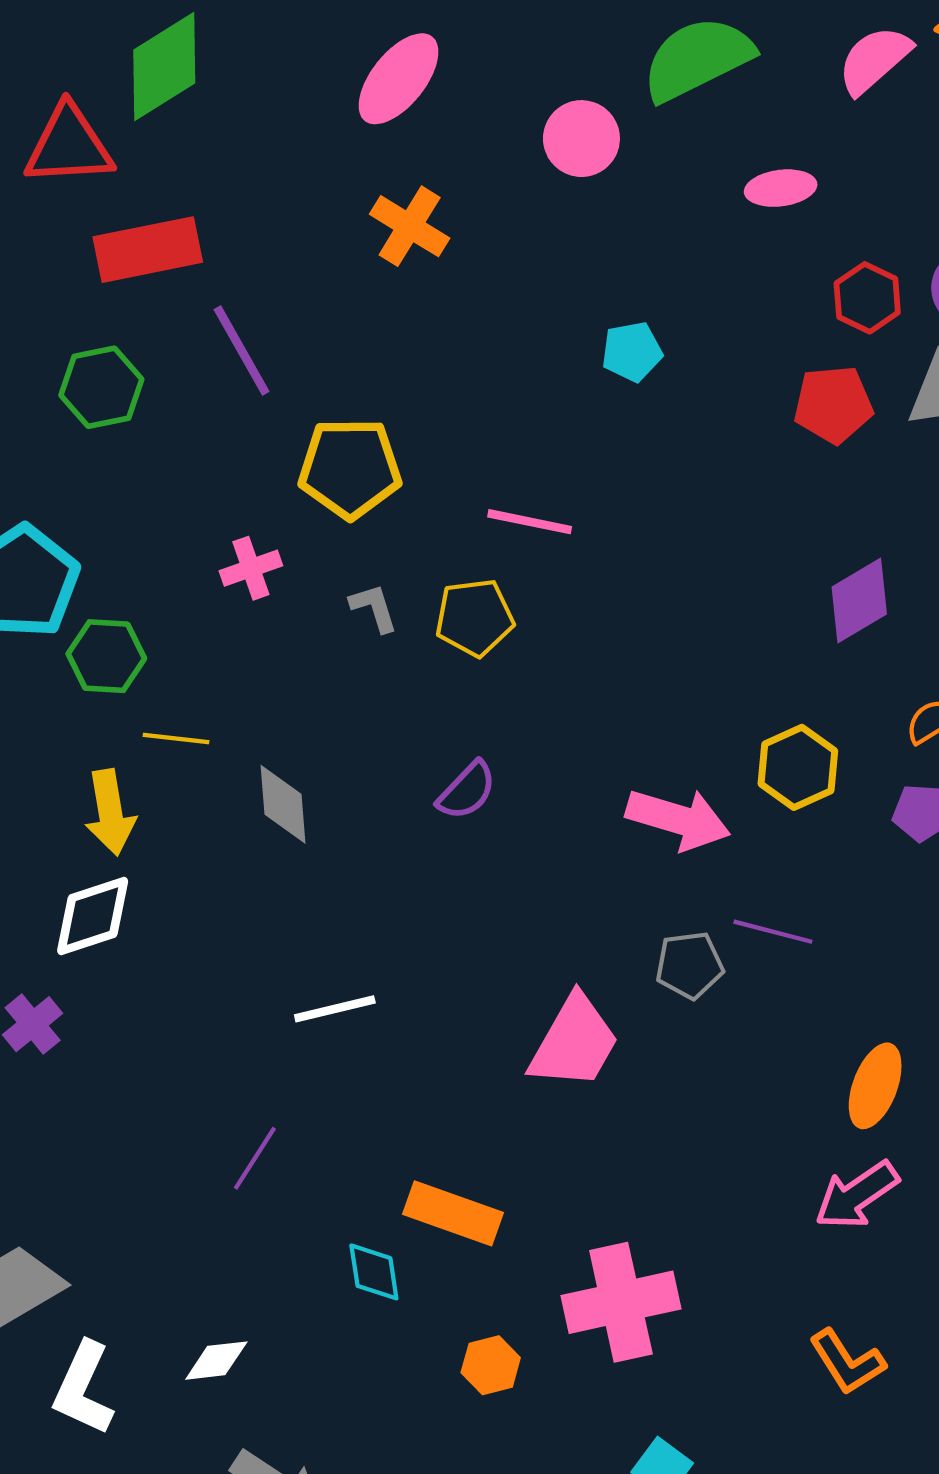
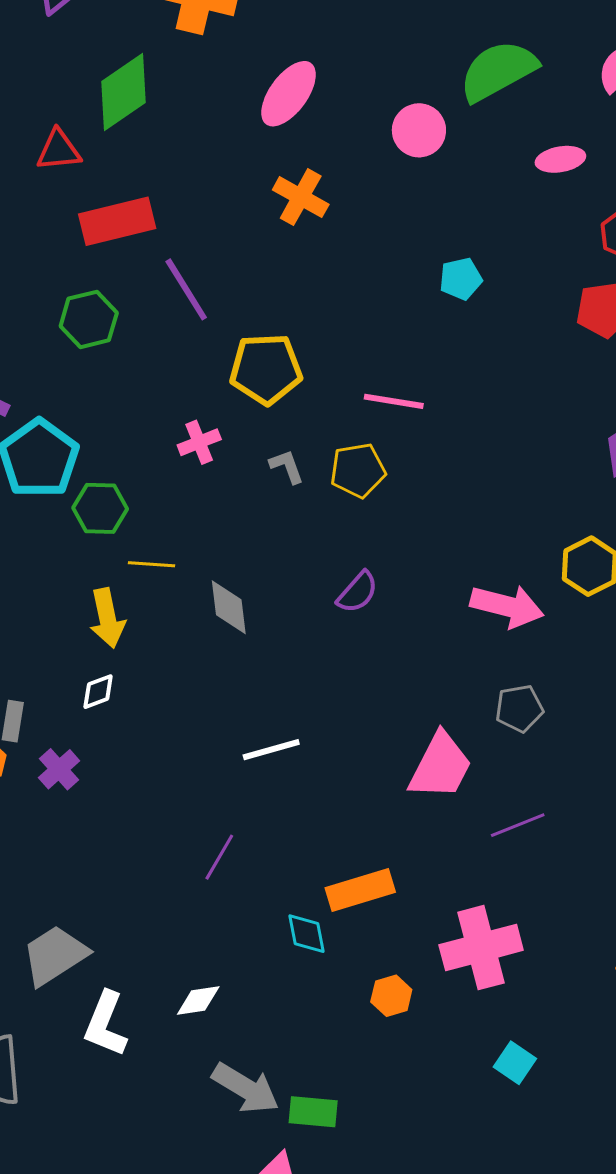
red triangle: (69, 145) -> (59, 150), size x0.7
white diamond: (93, 916) -> (98, 692), size x0.6
purple line: (773, 932) -> (518, 825), moved, turned -34
orange rectangle: (453, 1213) -> (360, 890), turned -34

